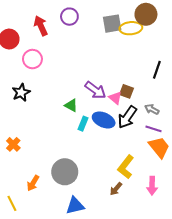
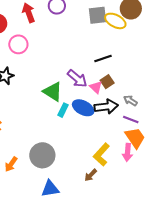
yellow ellipse: (131, 28) -> (115, 21), turned 30
black line: (157, 70) -> (103, 58), moved, turned 48
brown square: (127, 91) -> (107, 82), turned 32
green triangle: (71, 105) -> (53, 92), size x1.5
black arrow: (127, 117) -> (106, 107), turned -135
pink arrow: (152, 186) -> (128, 152), moved

